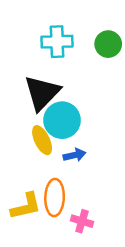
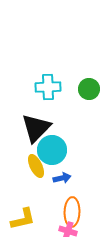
orange ellipse: (55, 197) -> (72, 212), moved

